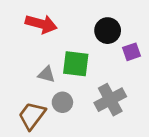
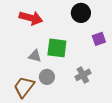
black circle: (108, 31) -> (81, 13), moved
gray cross: (110, 100) -> (83, 75), size x0.7

